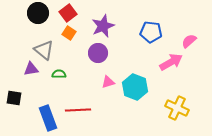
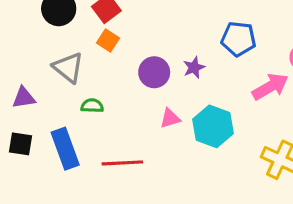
purple star: (103, 26) -> (194, 68), moved, size x0.6
purple triangle: (31, 69) -> (24, 98), moved
blue rectangle: (48, 118) -> (65, 149), moved

